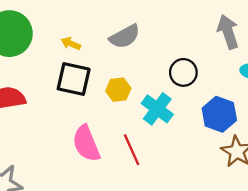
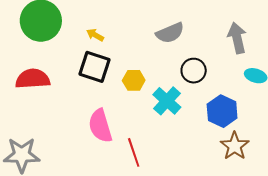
gray semicircle: (125, 36) -> (170, 33), moved
red line: (132, 150) -> (134, 152), moved

